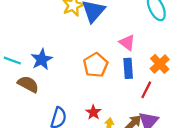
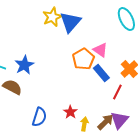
orange pentagon: (96, 65) -> (83, 59), moved
blue rectangle: (128, 68) -> (101, 73), turned -36

